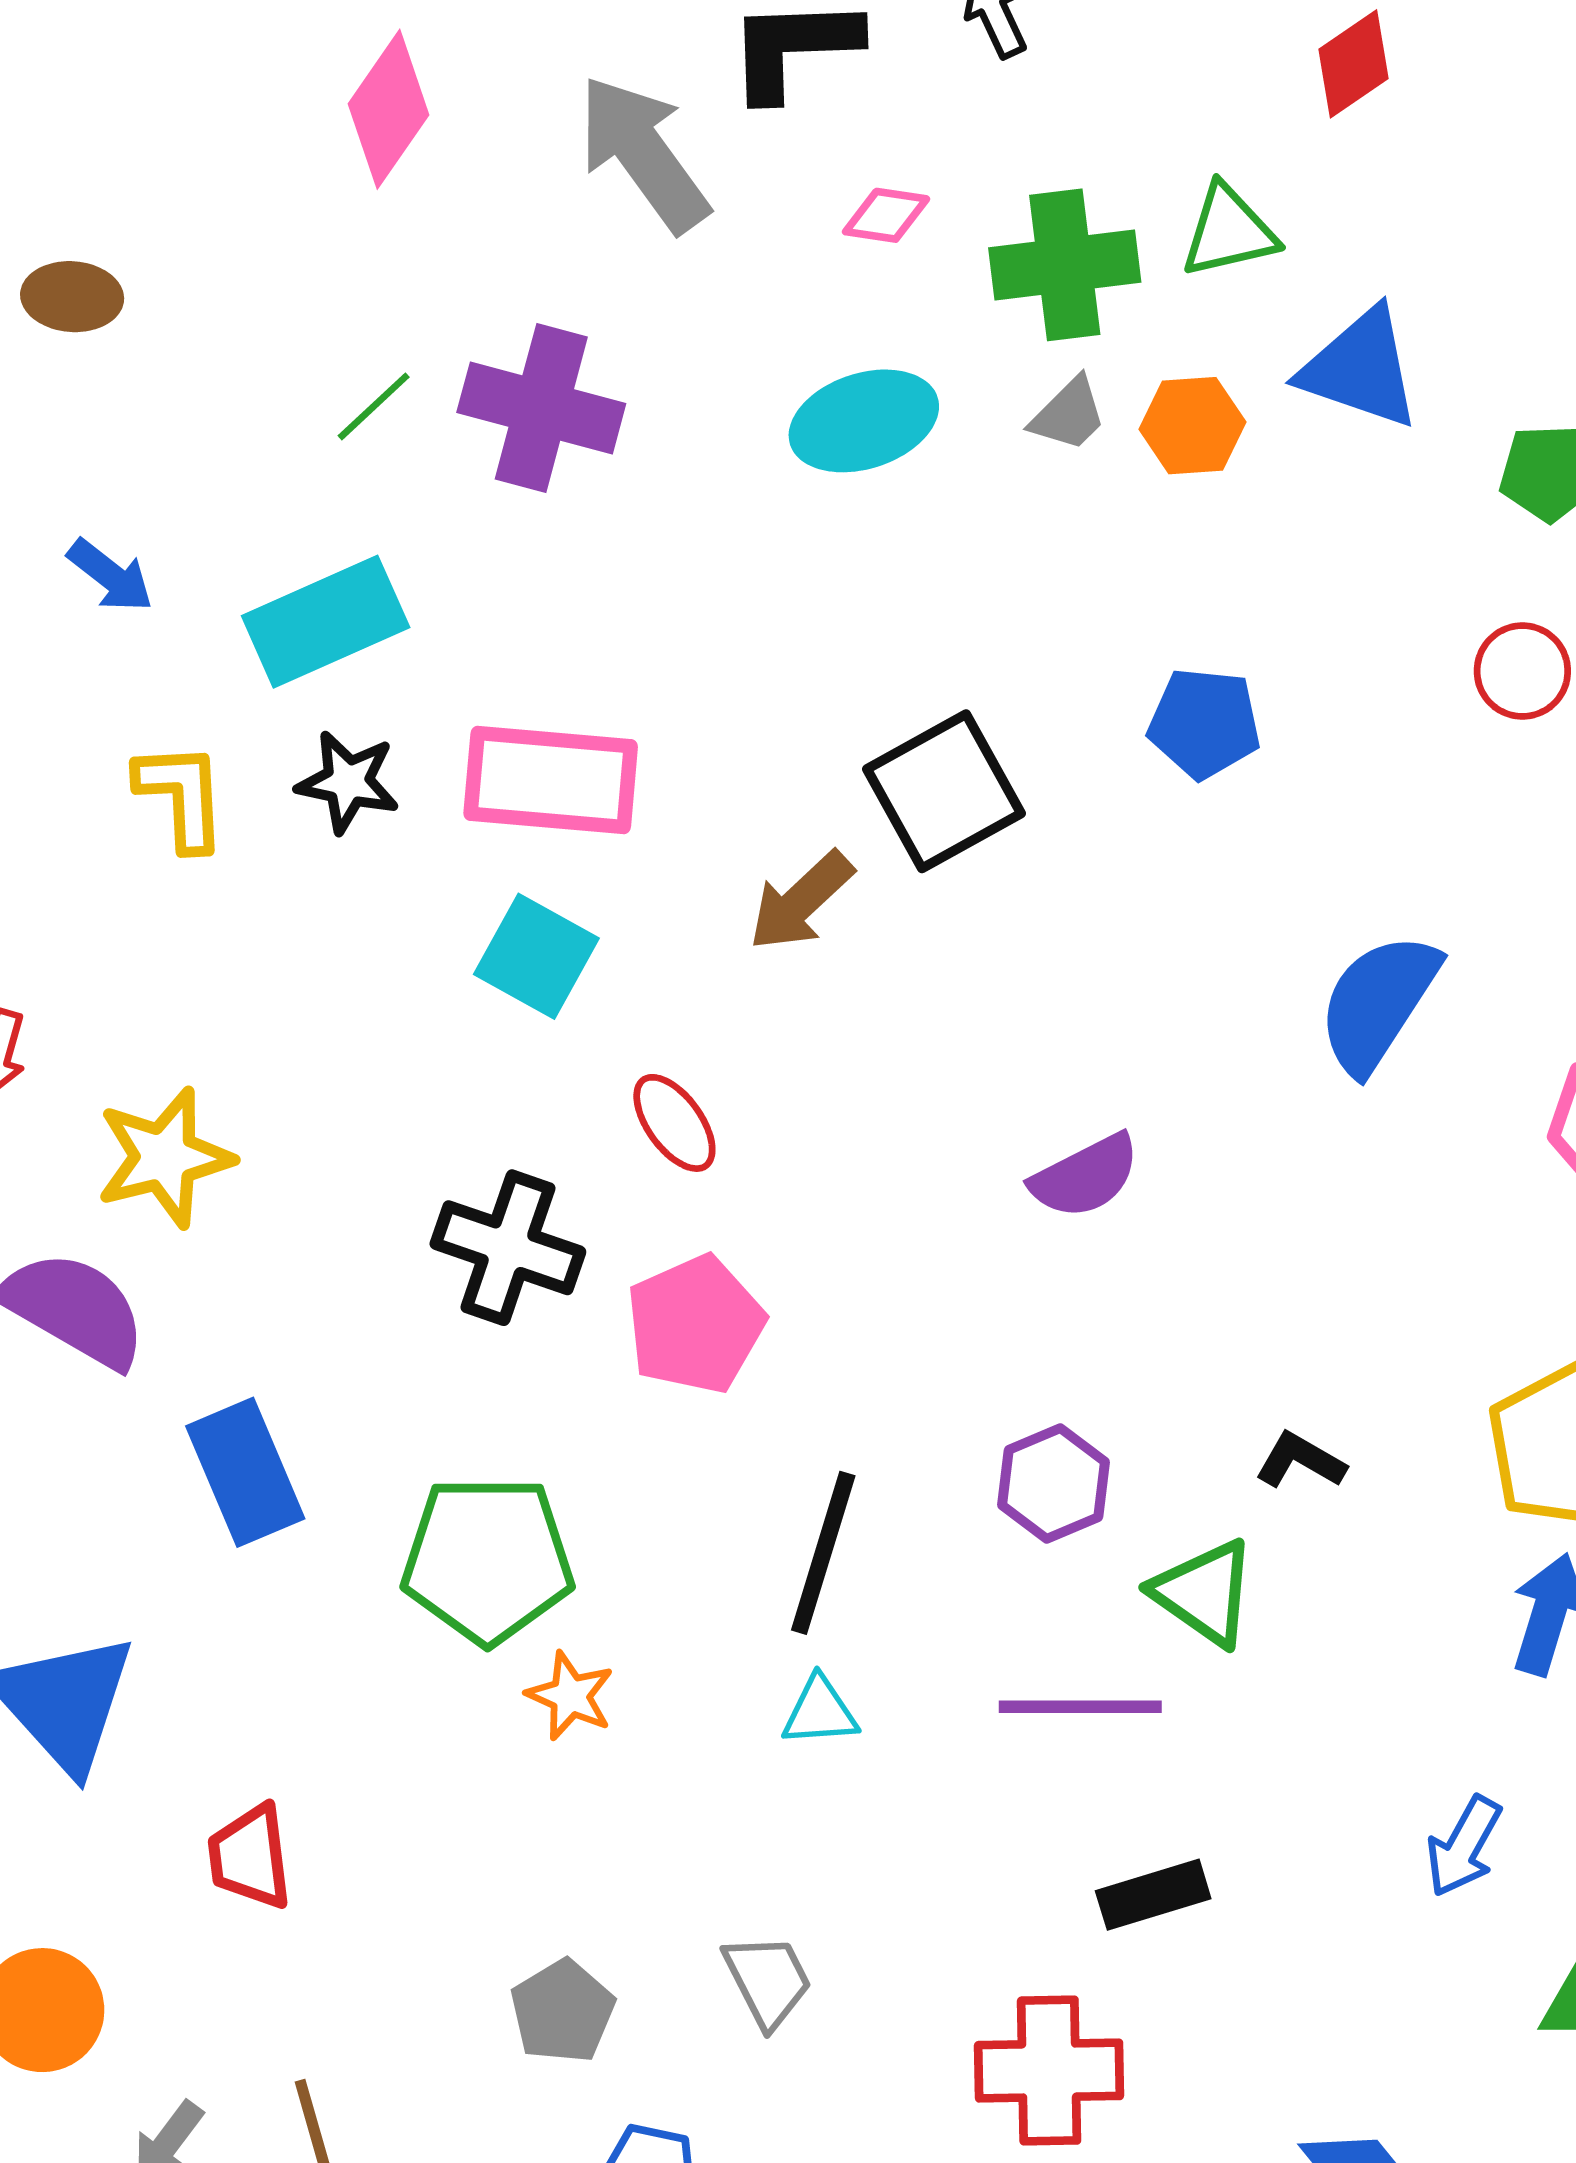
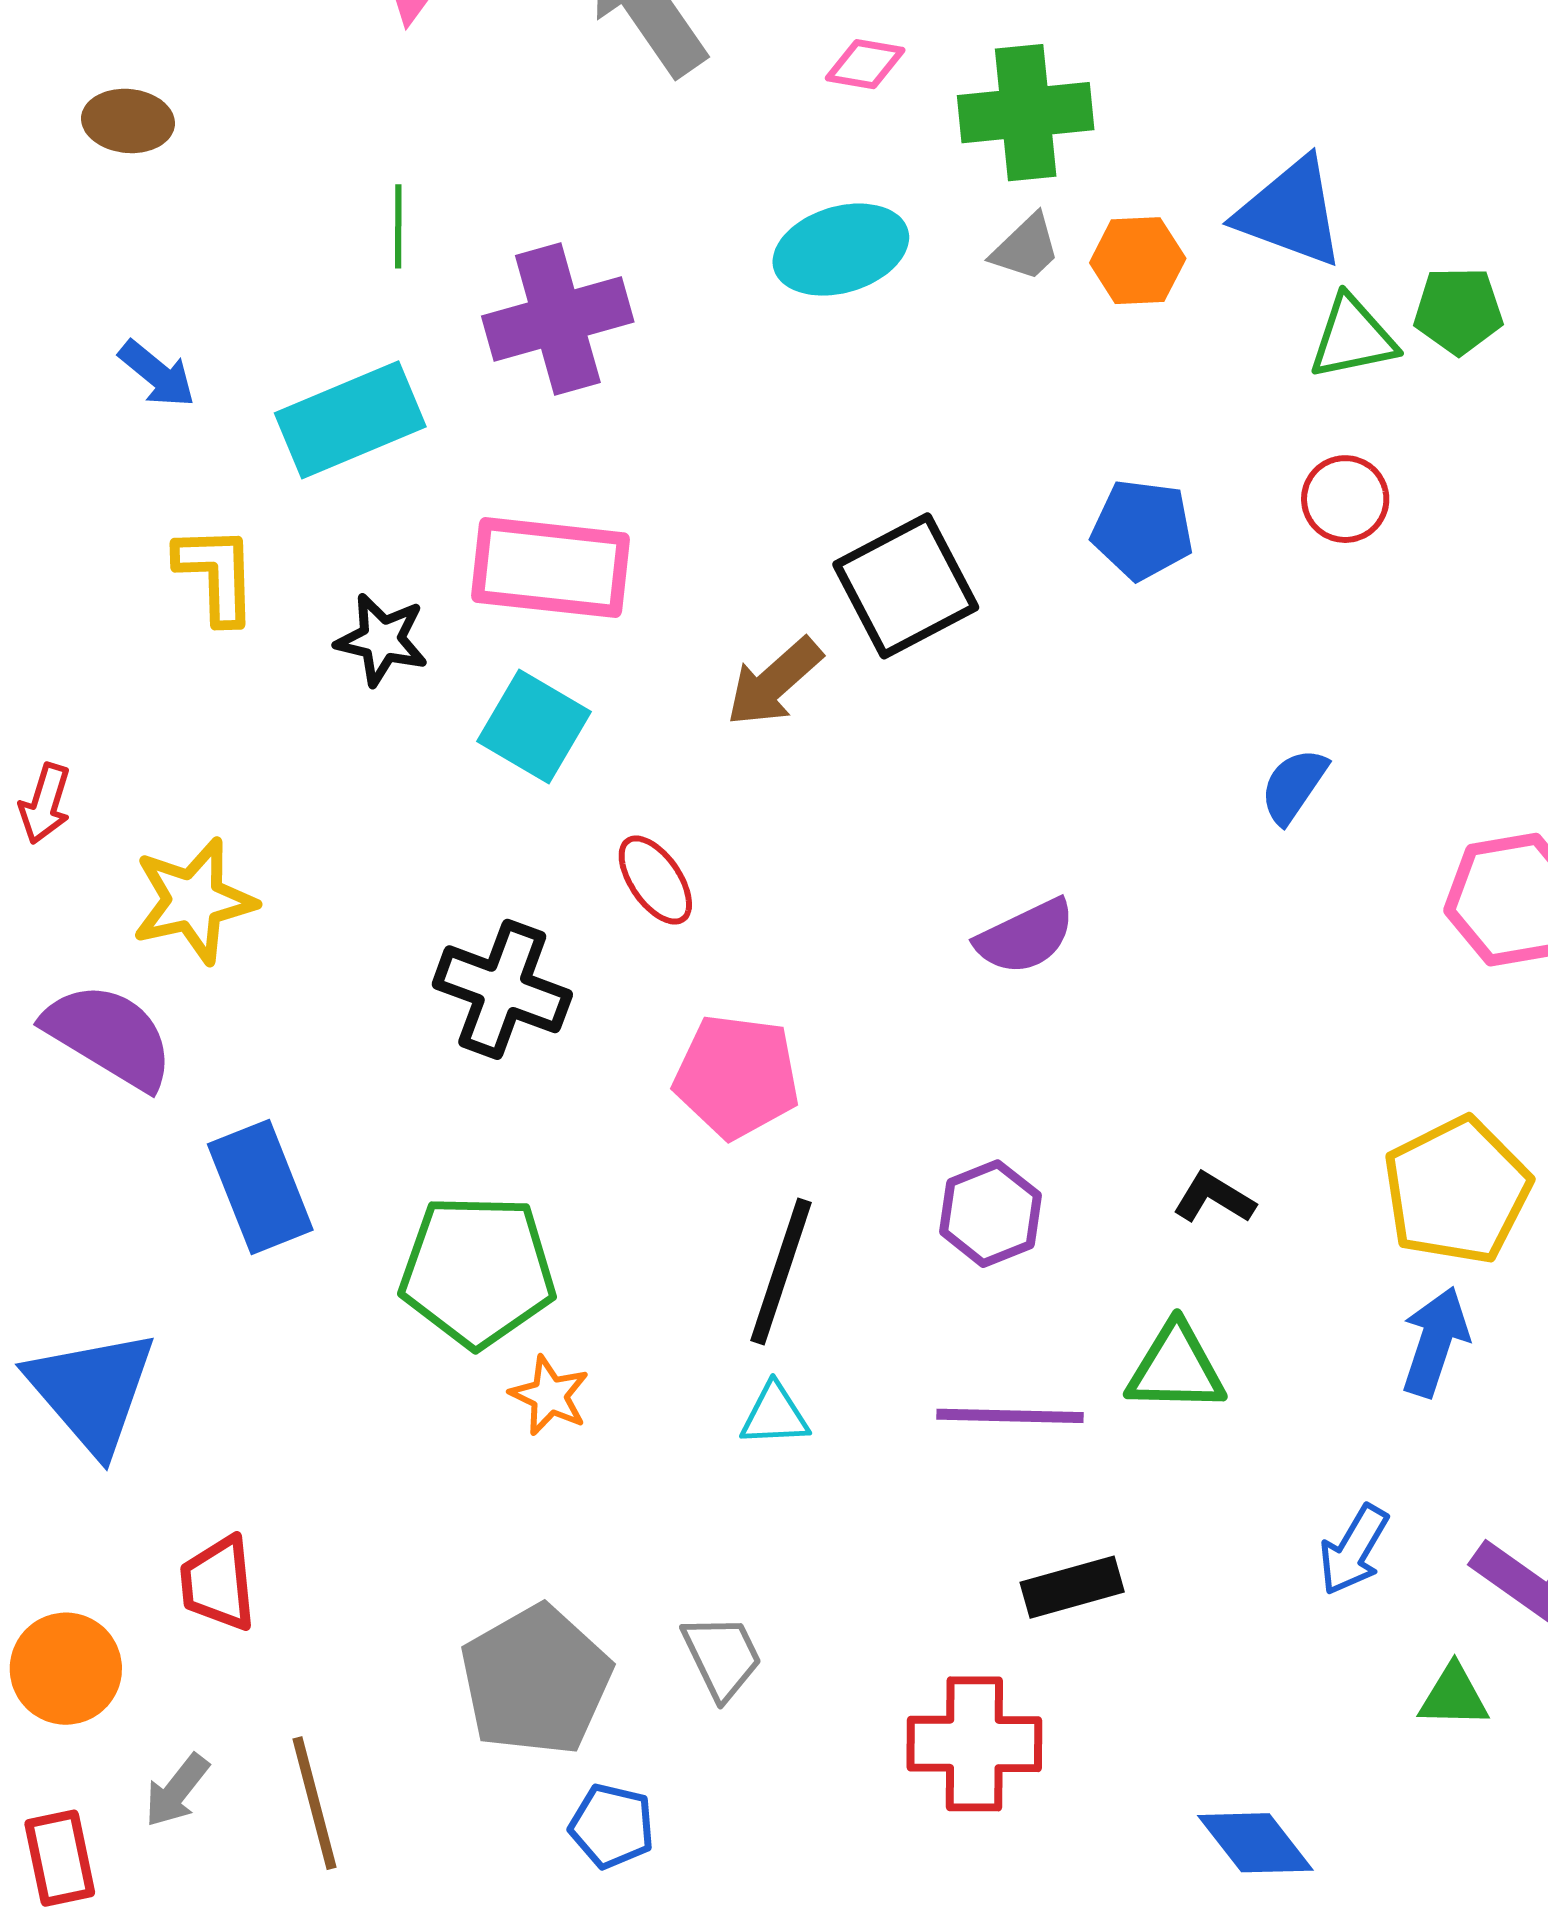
green triangle: (1229, 231) -> (1353, 338), moved
green line: (374, 406) -> (398, 226), turned -48
purple cross: (541, 408) -> (558, 319), moved, turned -32
red circle: (1522, 671) -> (1345, 499), moved
black star: (348, 782) -> (382, 640), moved
blue semicircle: (1378, 1003) -> (1294, 786), size x0.6
pink pentagon: (695, 1324) -> (737, 1076), moved, turned 30
green triangle: (1204, 1593) -> (1176, 1368), moved, turned -35
red trapezoid: (250, 1857) -> (218, 1583), moved
gray pentagon: (562, 2011) -> (536, 1680), size x1.6

